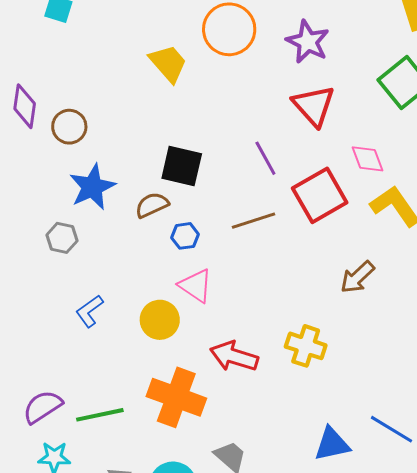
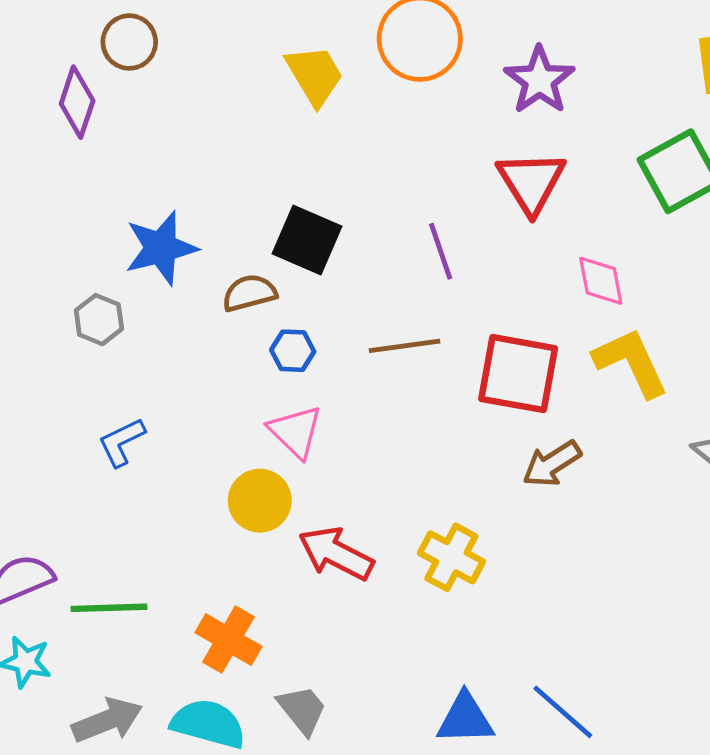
brown circle: (69, 127) -> (129, 42), moved
red square: (320, 195) -> (518, 374), moved, turned 30
yellow circle: (160, 320) -> (260, 501), moved
orange cross: (176, 397) -> (228, 640), moved, size x0.7

